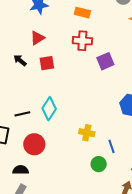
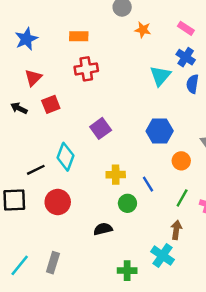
purple square: (105, 61) -> (101, 128), moved
green circle: (99, 164) -> (127, 203), moved
black semicircle: (21, 170) -> (103, 229), moved

